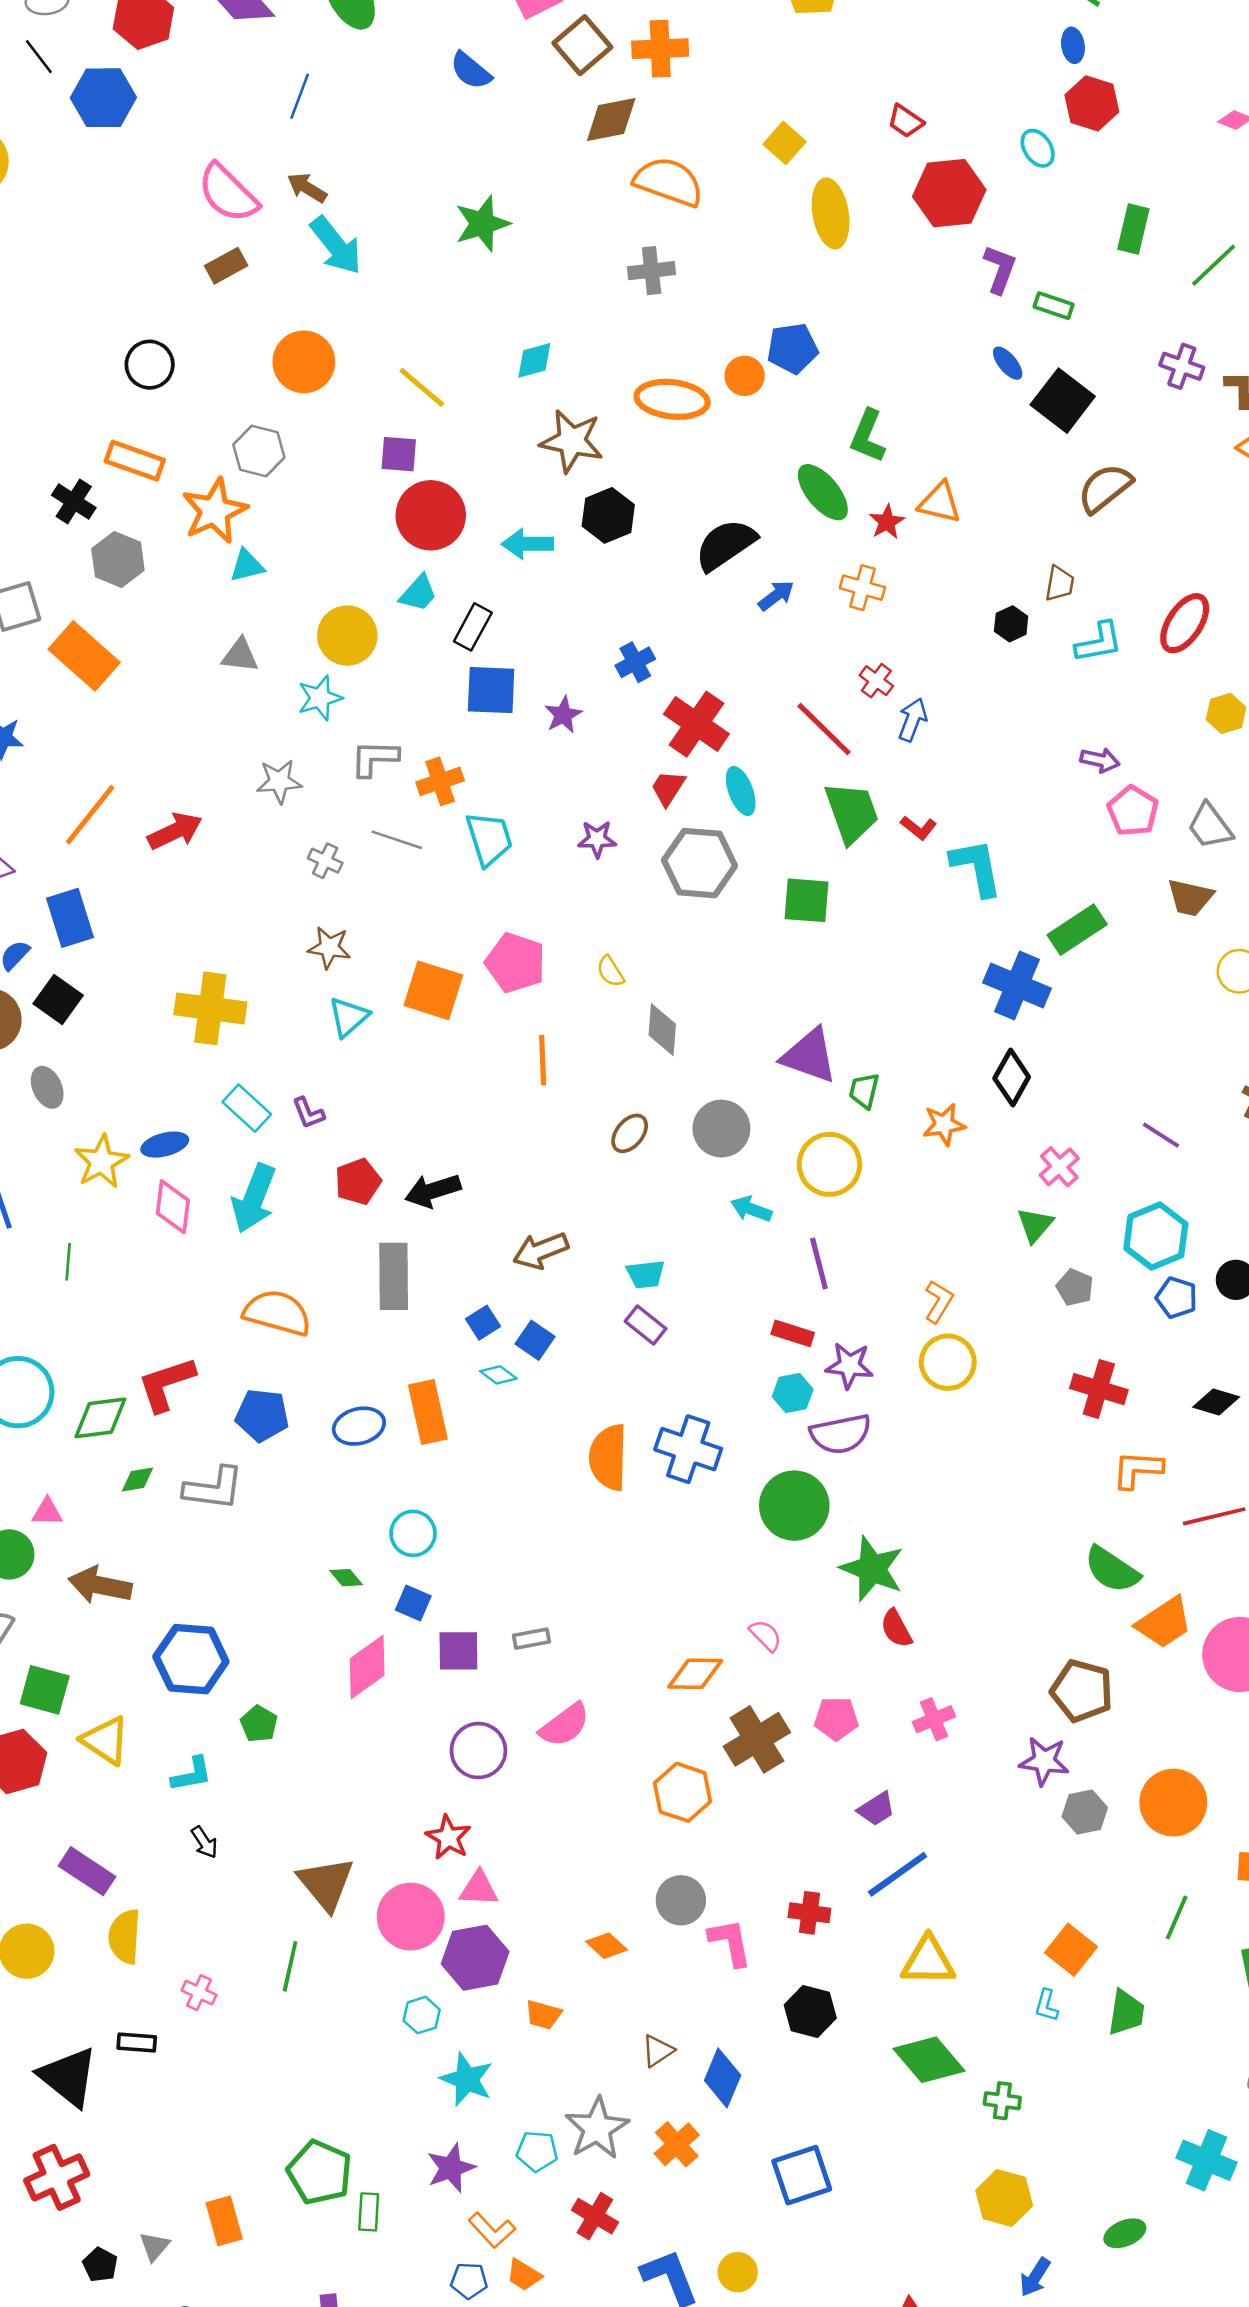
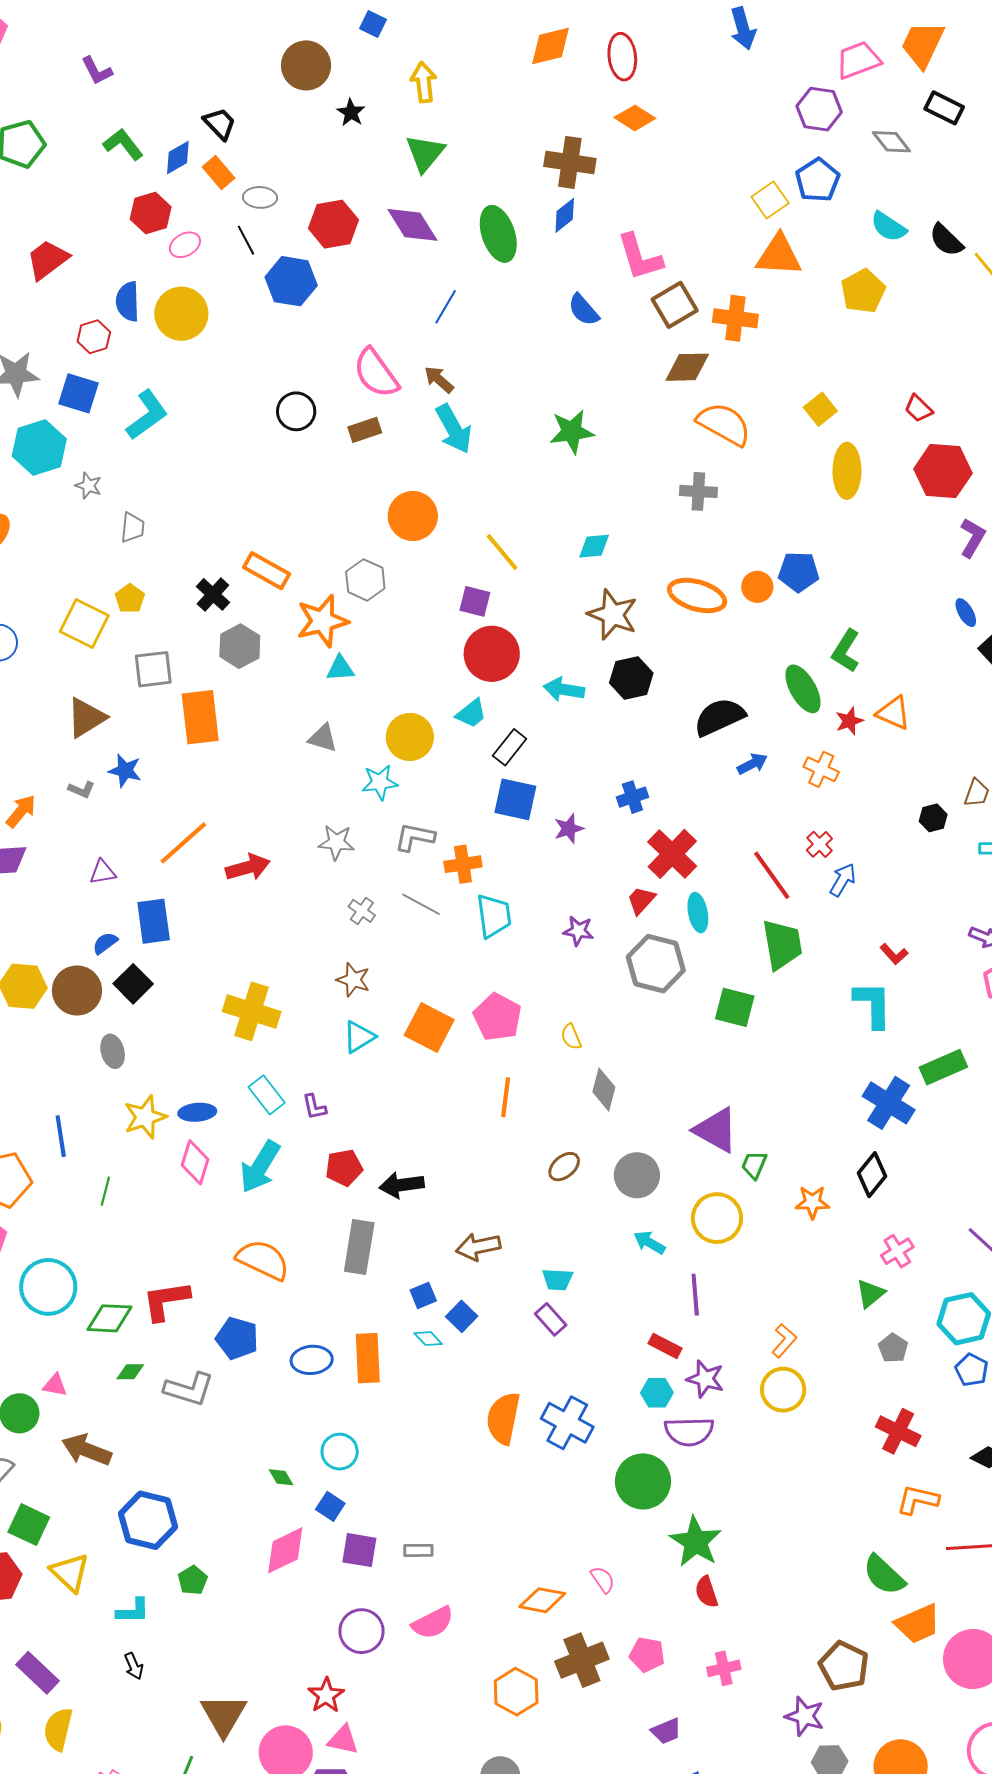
black circle: (150, 365) -> (296, 411), moved
orange rectangle: (84, 656) -> (200, 717), turned 32
red L-shape: (919, 828) -> (894, 954), moved

